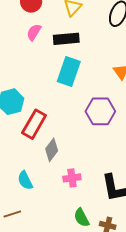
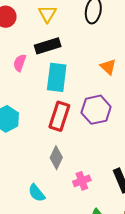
pink semicircle: (34, 32) -> (20, 63), moved
red rectangle: (34, 124) -> (59, 116), moved

